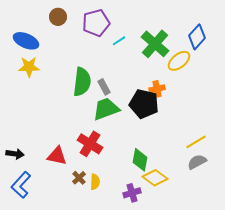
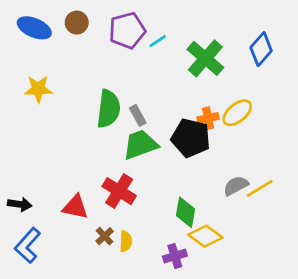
blue ellipse: (26, 41) -> (34, 28), moved
cyan line: (119, 41) -> (158, 41), moved
yellow ellipse: (179, 61) -> (237, 113), moved
gray semicircle: (197, 162) -> (236, 186), moved

